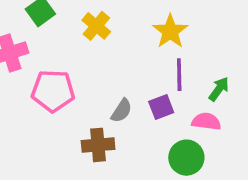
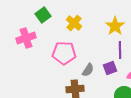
pink pentagon: (53, 91) -> (64, 53), moved

